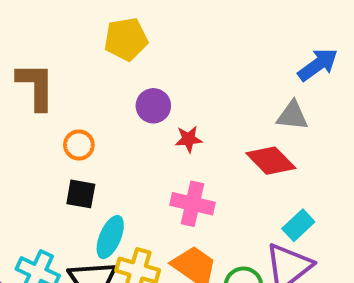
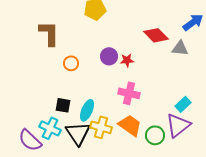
purple circle: (153, 106) -> (109, 56), moved
red diamond: (271, 161) -> (156, 35), moved
black square: (81, 194) -> (63, 105), moved

